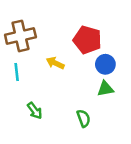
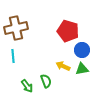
yellow arrow: (55, 63) -> (63, 66), moved
green semicircle: (84, 118) -> (46, 81), moved

